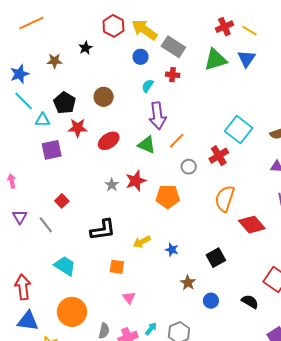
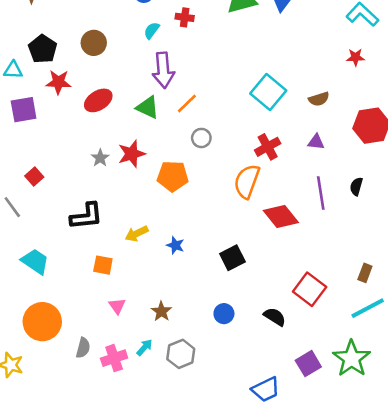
red cross: (219, 156) -> (268, 147), moved
brown star: (188, 283) -> (161, 311), moved

